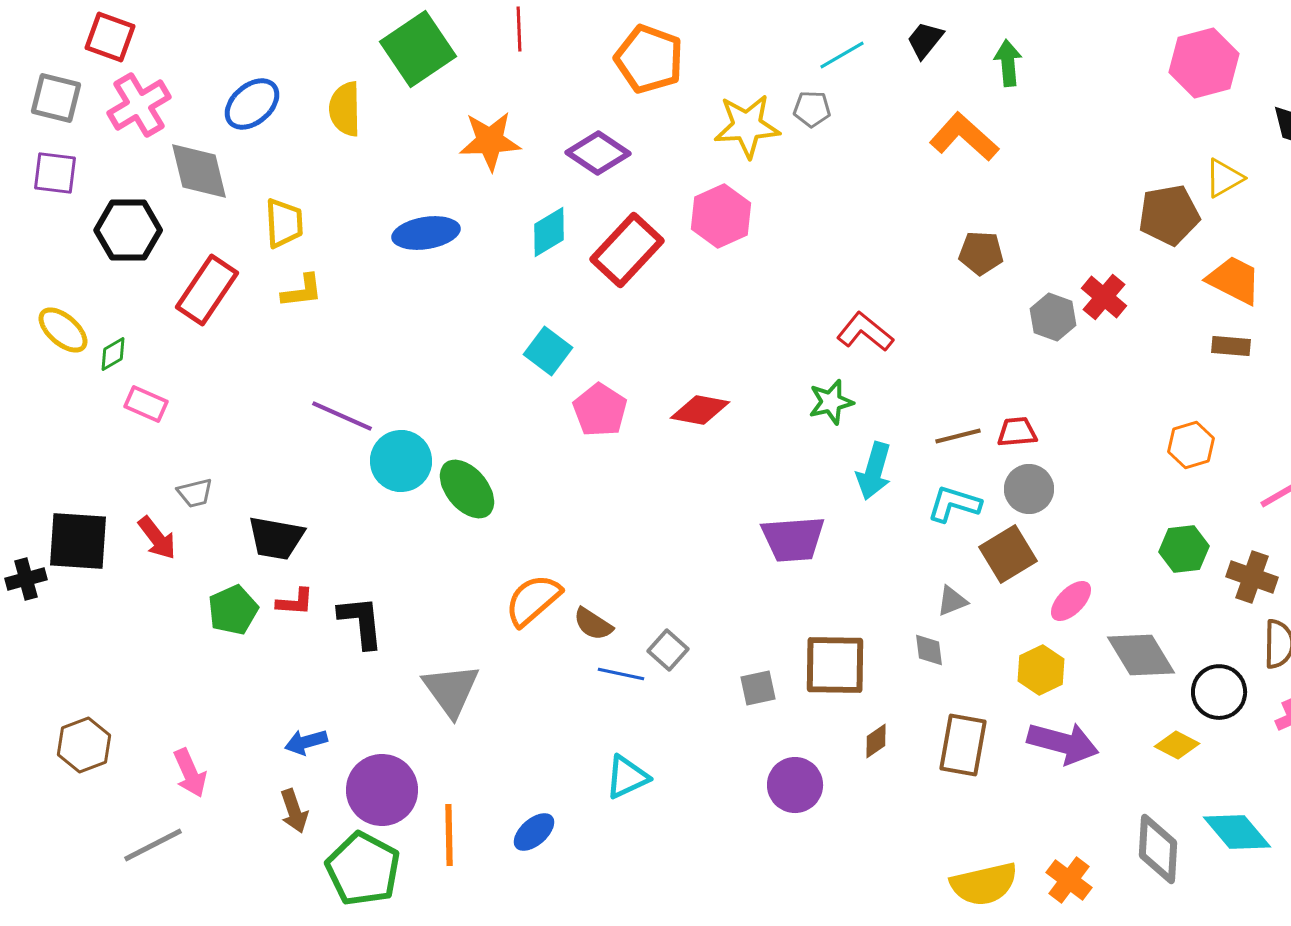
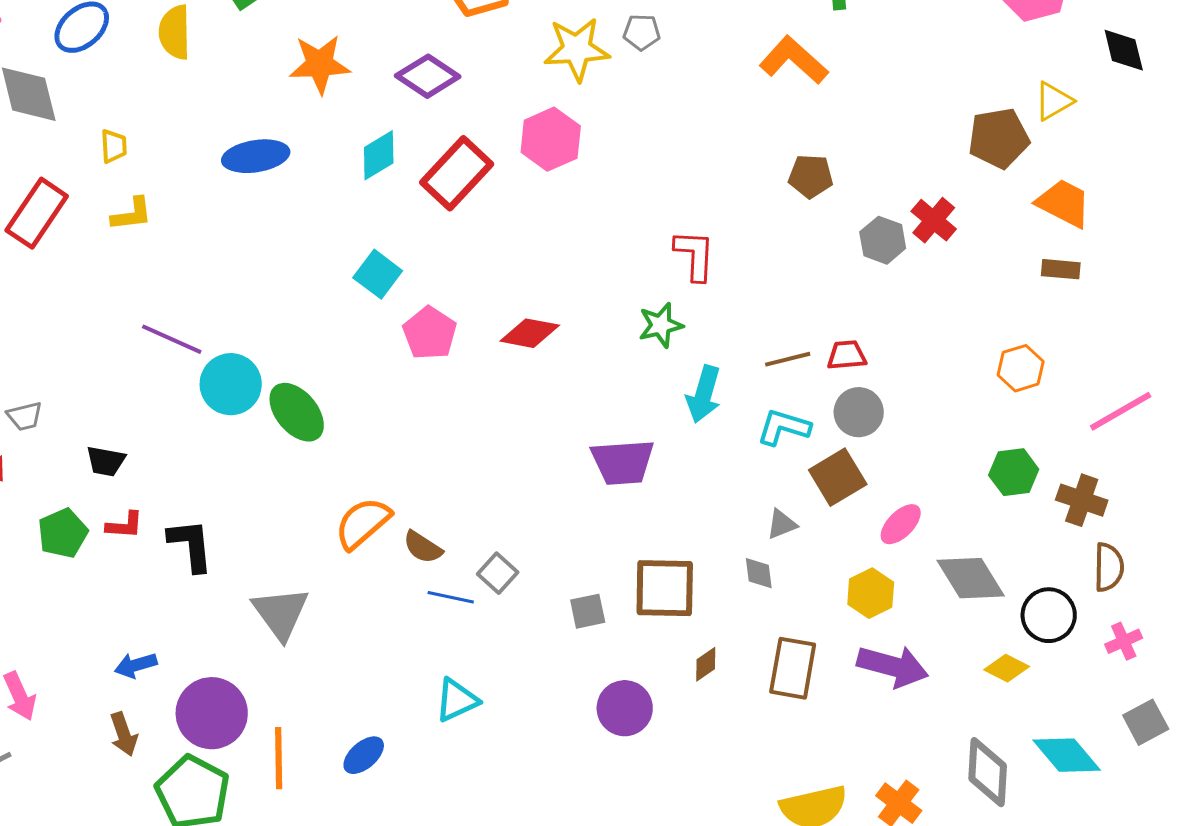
yellow trapezoid: (284, 223) -> (114, 146), size x0.7
red L-shape: (865, 332) -> (695, 255), turned 54
black trapezoid: (276, 538) -> (106, 461), size x0.7

